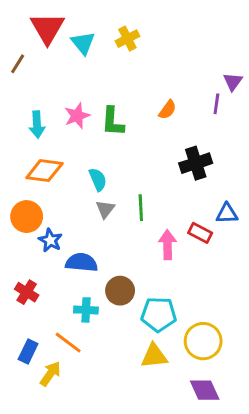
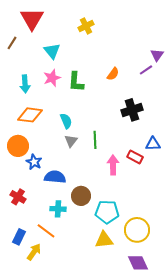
cyan triangle: (83, 43) -> (52, 51), moved
purple line: (216, 104) -> (146, 70), turned 48

